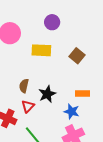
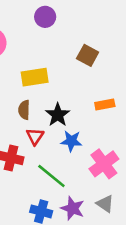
yellow rectangle: (41, 50) -> (35, 77), moved
blue star: (72, 112) -> (71, 141), moved

